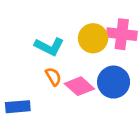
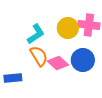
cyan L-shape: (49, 46) -> (36, 34), turned -60
orange semicircle: (53, 77) -> (39, 56), size x1.5

